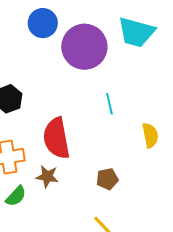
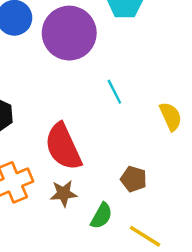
brown pentagon: (107, 179) -> (134, 179), turned -30
green semicircle: (16, 196) -> (101, 216), moved

